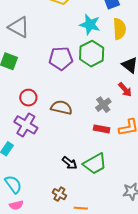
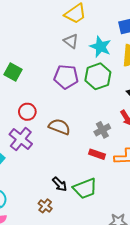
gray triangle: (19, 27) -> (71, 41), moved, size x0.7
brown cross: (59, 194) -> (45, 206), moved

